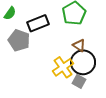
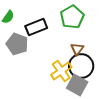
brown triangle: (79, 45) -> (77, 49), turned 32
gray square: (79, 81) -> (77, 85), size x1.5

